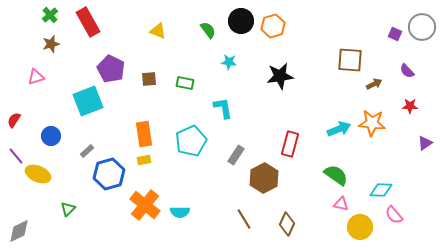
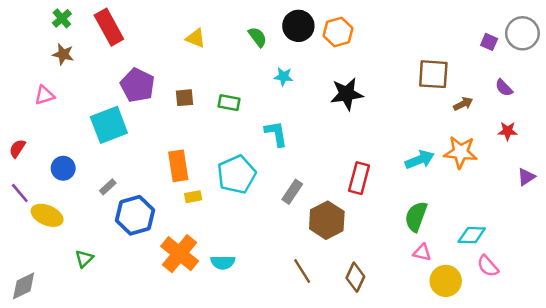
brown star: (51, 44) -> (63, 54), turned 30
yellow rectangle: (144, 160) -> (193, 197), moved
green semicircle: (336, 175) -> (416, 217), turned -105

